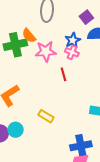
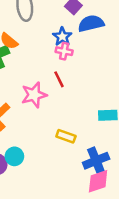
pink star: (46, 51) -> (34, 95), moved
yellow rectangle: (46, 116) -> (66, 136), moved

